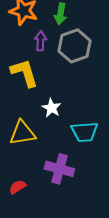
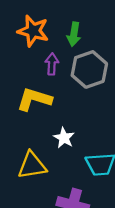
yellow L-shape: (24, 73) -> (34, 99), turned -56

